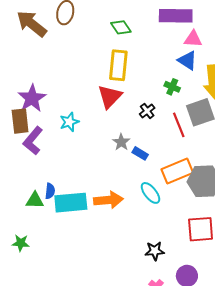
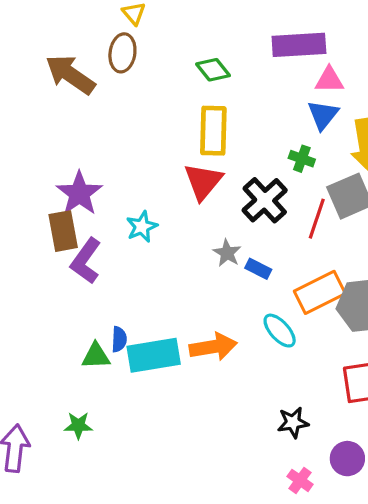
blue triangle: (187, 60) -> (323, 115), turned 40
black cross: (147, 111) -> (265, 200), size x1.8
red line: (179, 125) -> (317, 219), turned 45

